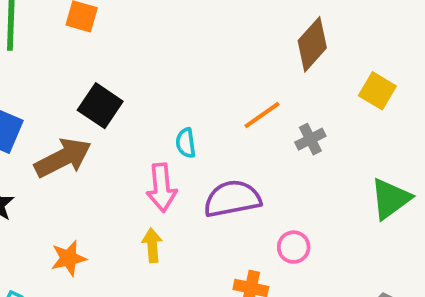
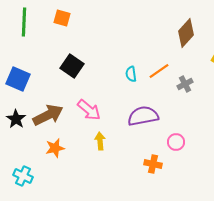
cyan semicircle: (186, 143) -> (131, 74), moved
brown arrow: (63, 158) -> (48, 115), moved
pink arrow: (162, 188) -> (89, 110), moved, turned -45

